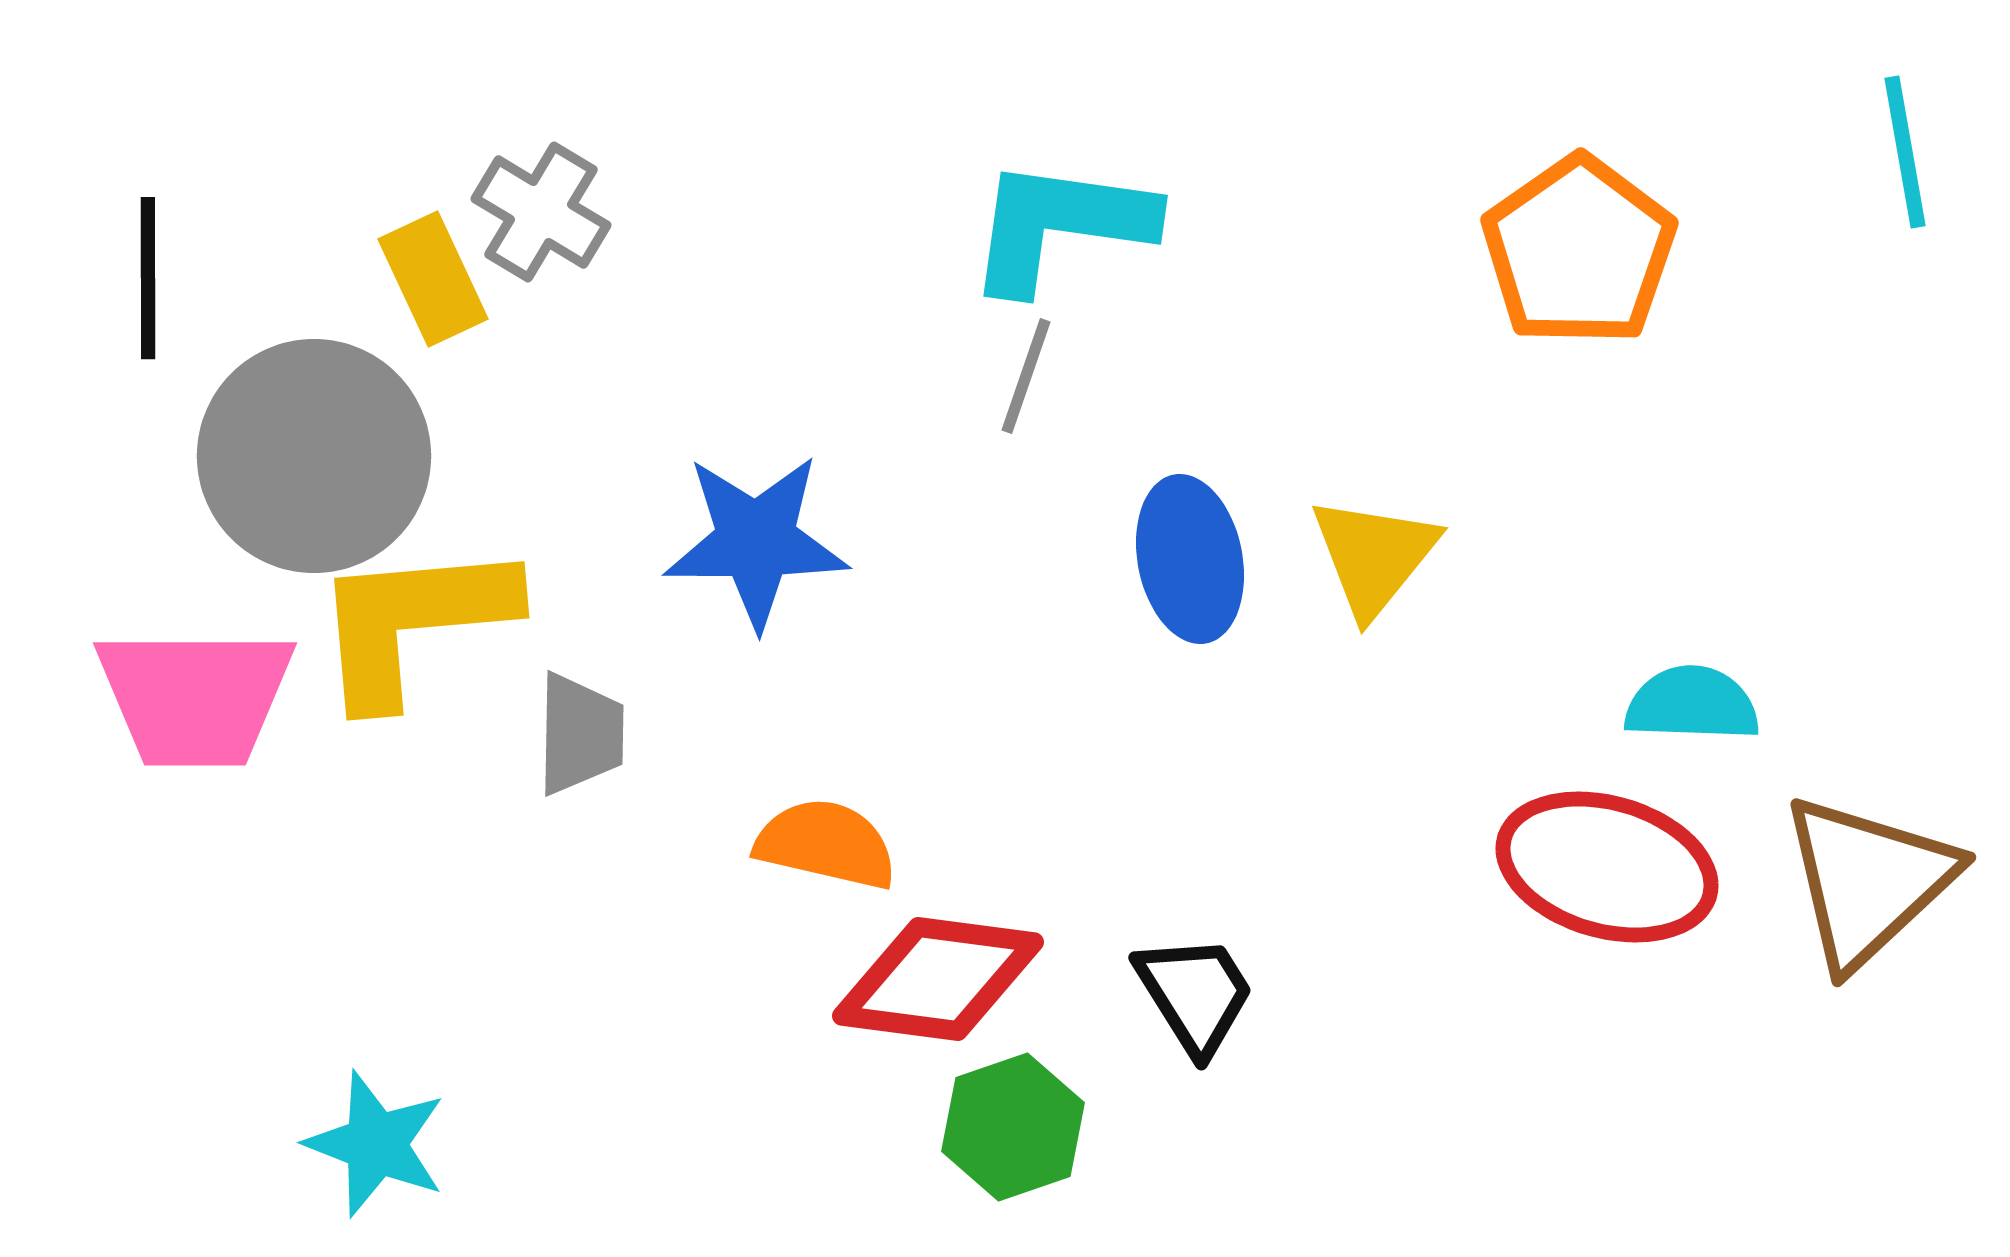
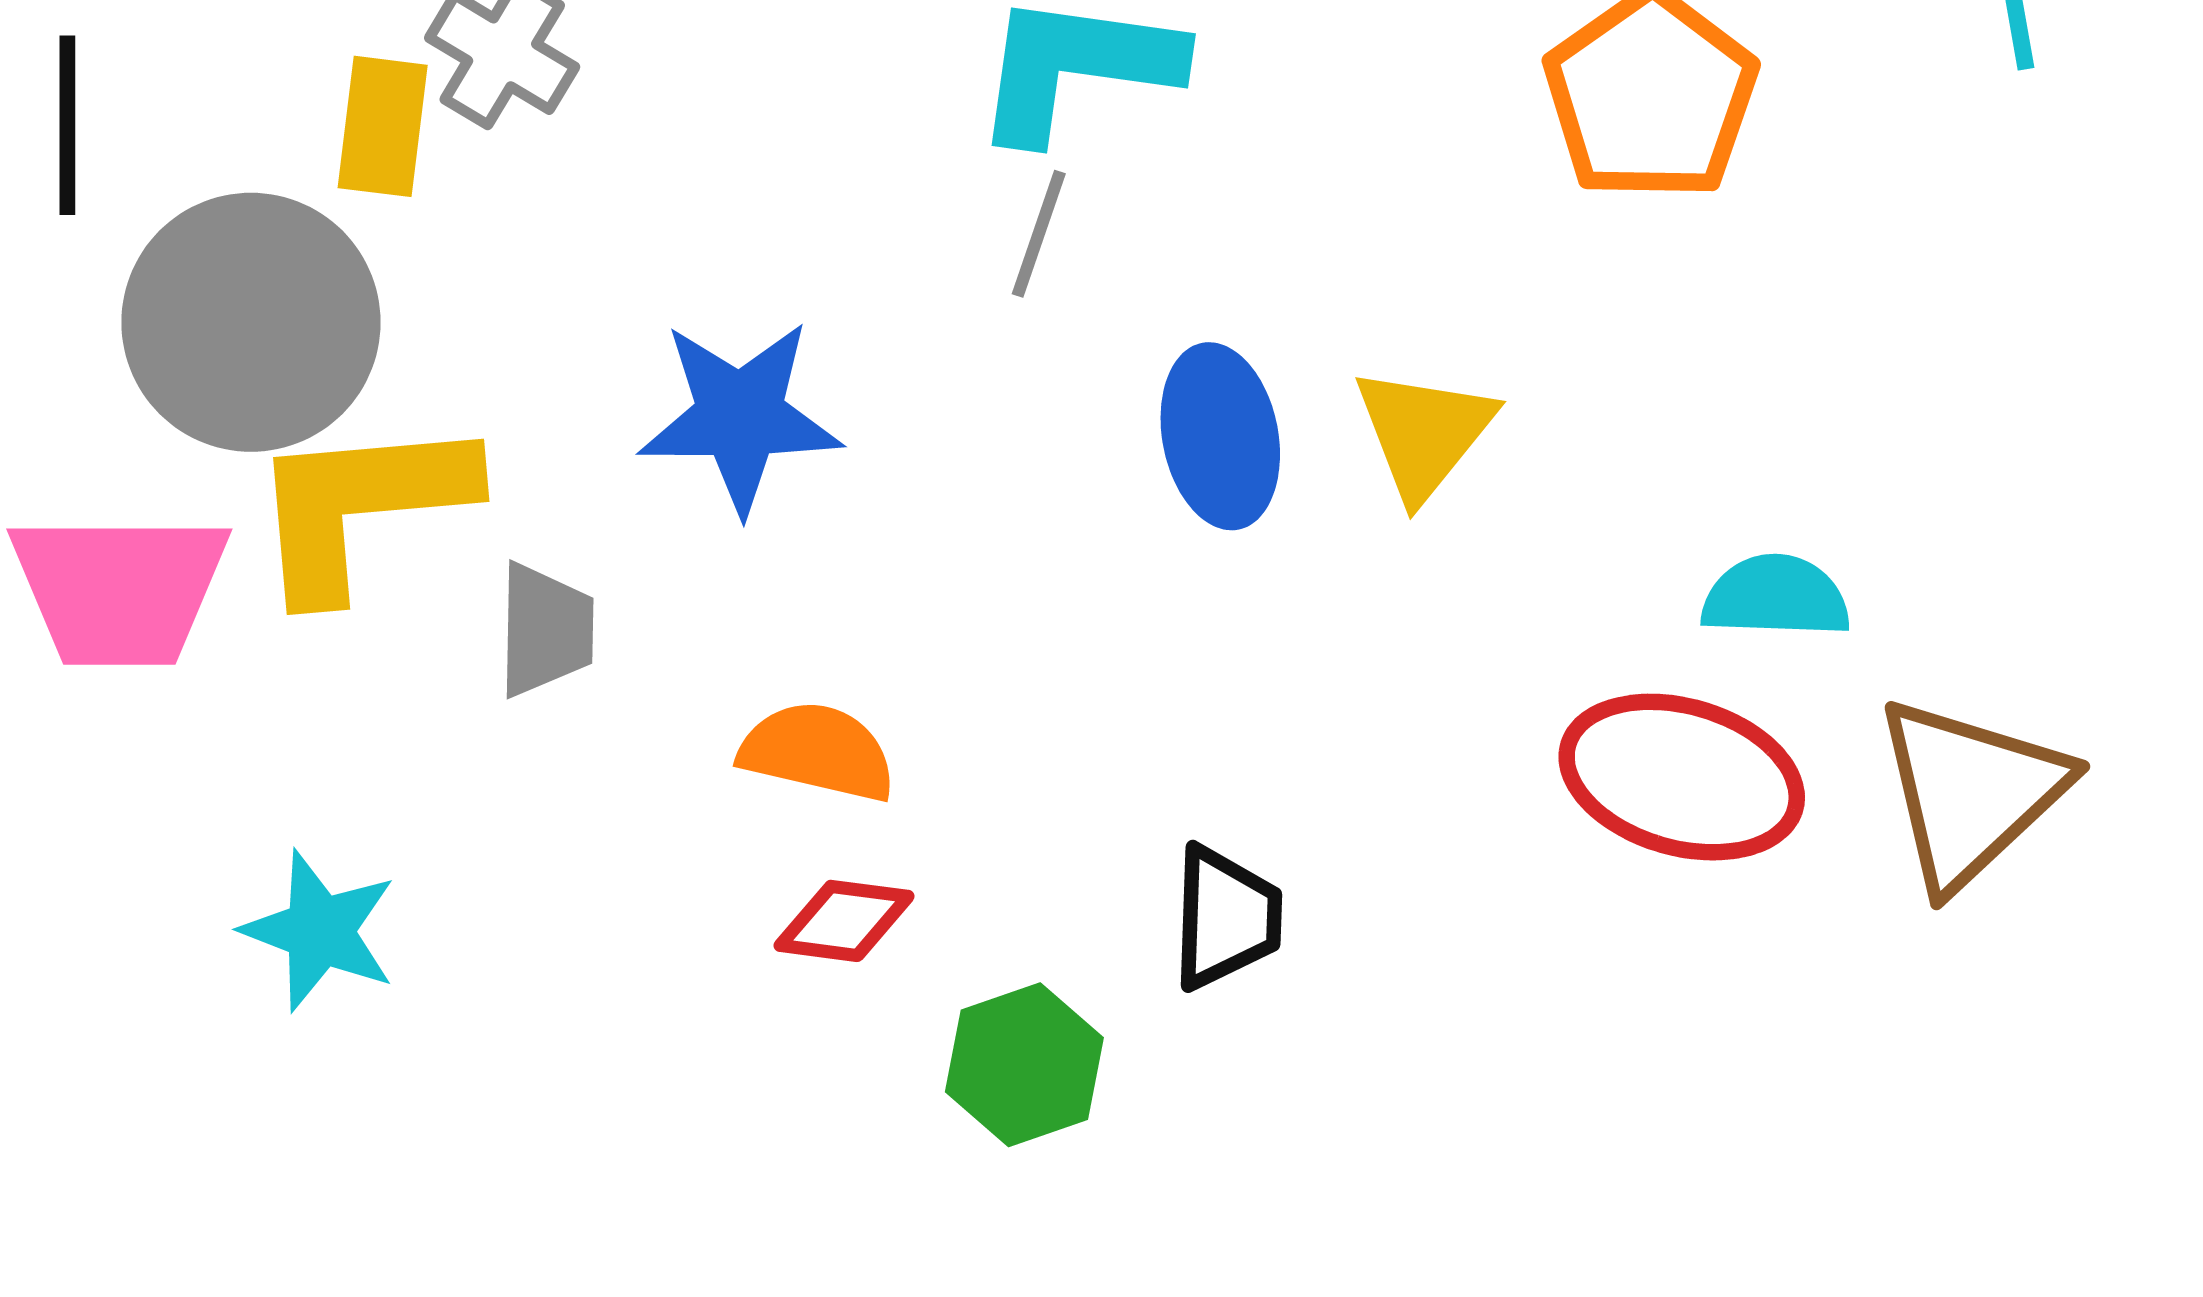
yellow rectangle: (433, 279) -> (383, 126), turned 32
red diamond: (938, 979) -> (844, 921), moved, size x0.6
black trapezoid: (1195, 994) -> (1226, 918), turned 34
cyan star: (376, 1144) -> (320, 931), moved

